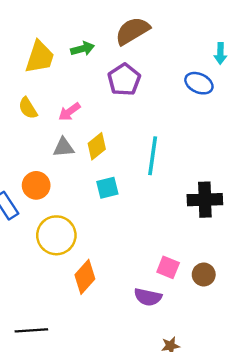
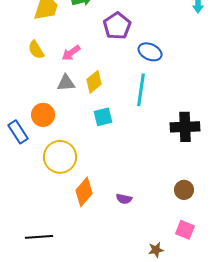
blue ellipse: (199, 83) -> (150, 52), moved
pink square: (168, 267) -> (185, 230), moved
purple semicircle: (148, 297) -> (124, 199), moved, size x0.7

